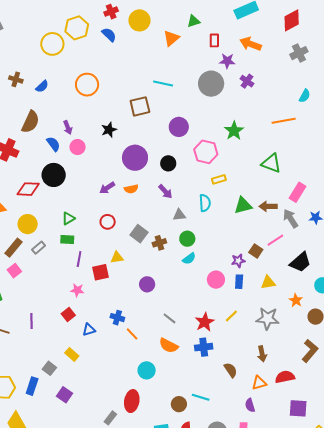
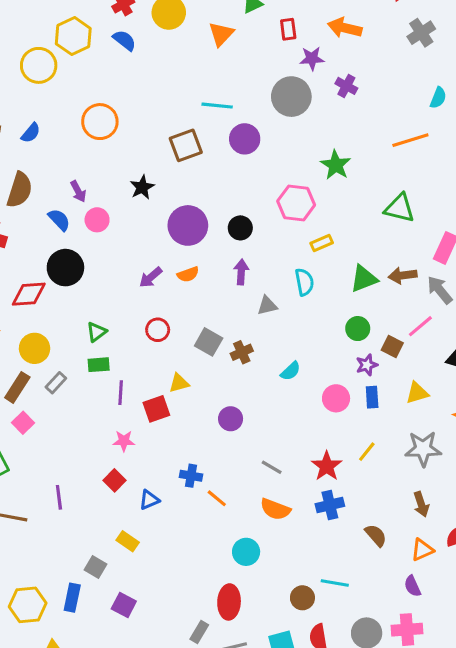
purple circle: (179, 127) -> (245, 139), moved
purple arrow: (165, 192) -> (241, 272), turned -126
green circle: (187, 239) -> (358, 329), moved

